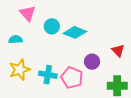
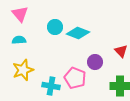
pink triangle: (28, 13) -> (20, 14), moved
cyan cross: (48, 75) -> (51, 86), moved

